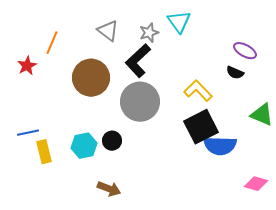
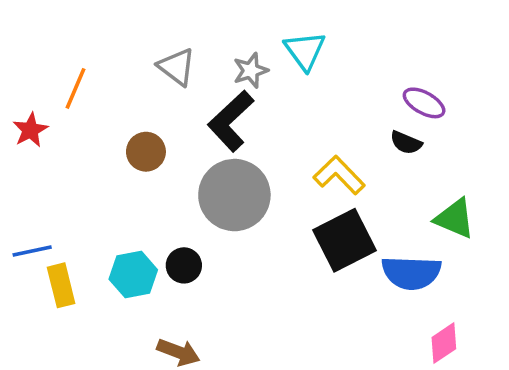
brown circle: (91, 78) -> (146, 152), size x0.6
blue semicircle: (220, 146) -> (411, 273), moved
pink diamond: (256, 184) -> (444, 343), turned -50

